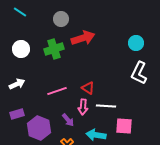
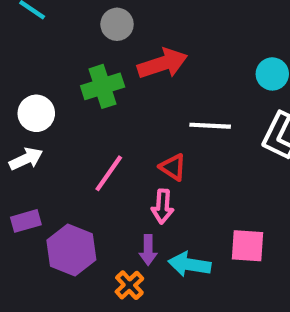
white circle: (21, 49) -> (36, 113), moved
pink line: (57, 91) -> (109, 173), turned -36
white line: (106, 106) -> (210, 126), moved
purple arrow: (68, 120) -> (148, 250), moved, turned 40

